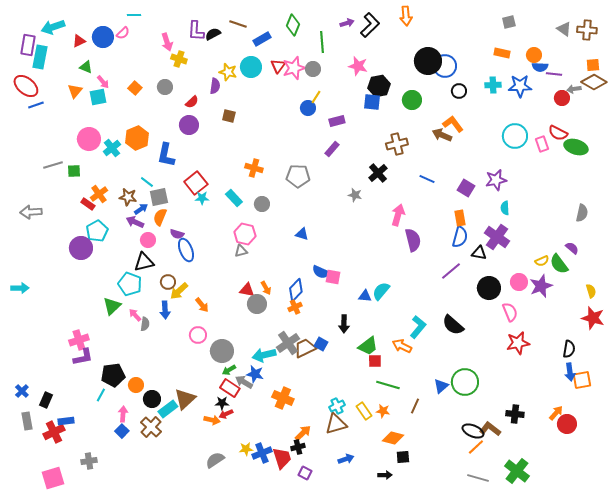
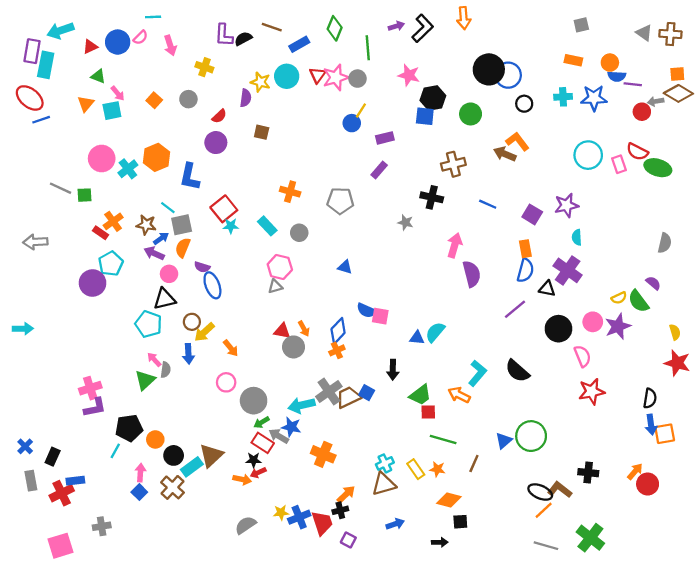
pink arrow: (167, 42) -> (170, 45), moved
gray line: (53, 165) -> (61, 188), turned 42
black cross: (378, 173) -> (432, 197), turned -36
green triangle: (112, 306) -> (145, 380), moved

